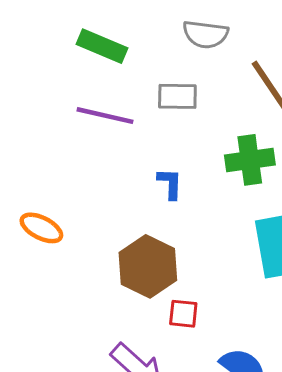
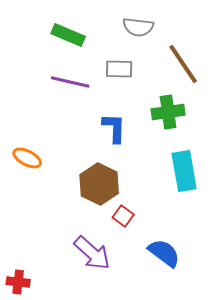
blue L-shape: (170, 184) -> (114, 128), size x1.4
red square: (183, 314) -> (123, 216), turned 30

